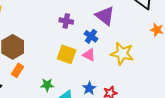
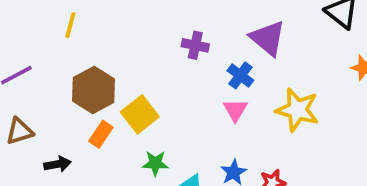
yellow square: (67, 54) -> (140, 114), moved, turned 30
pink triangle: (89, 55) -> (235, 110), turned 32

